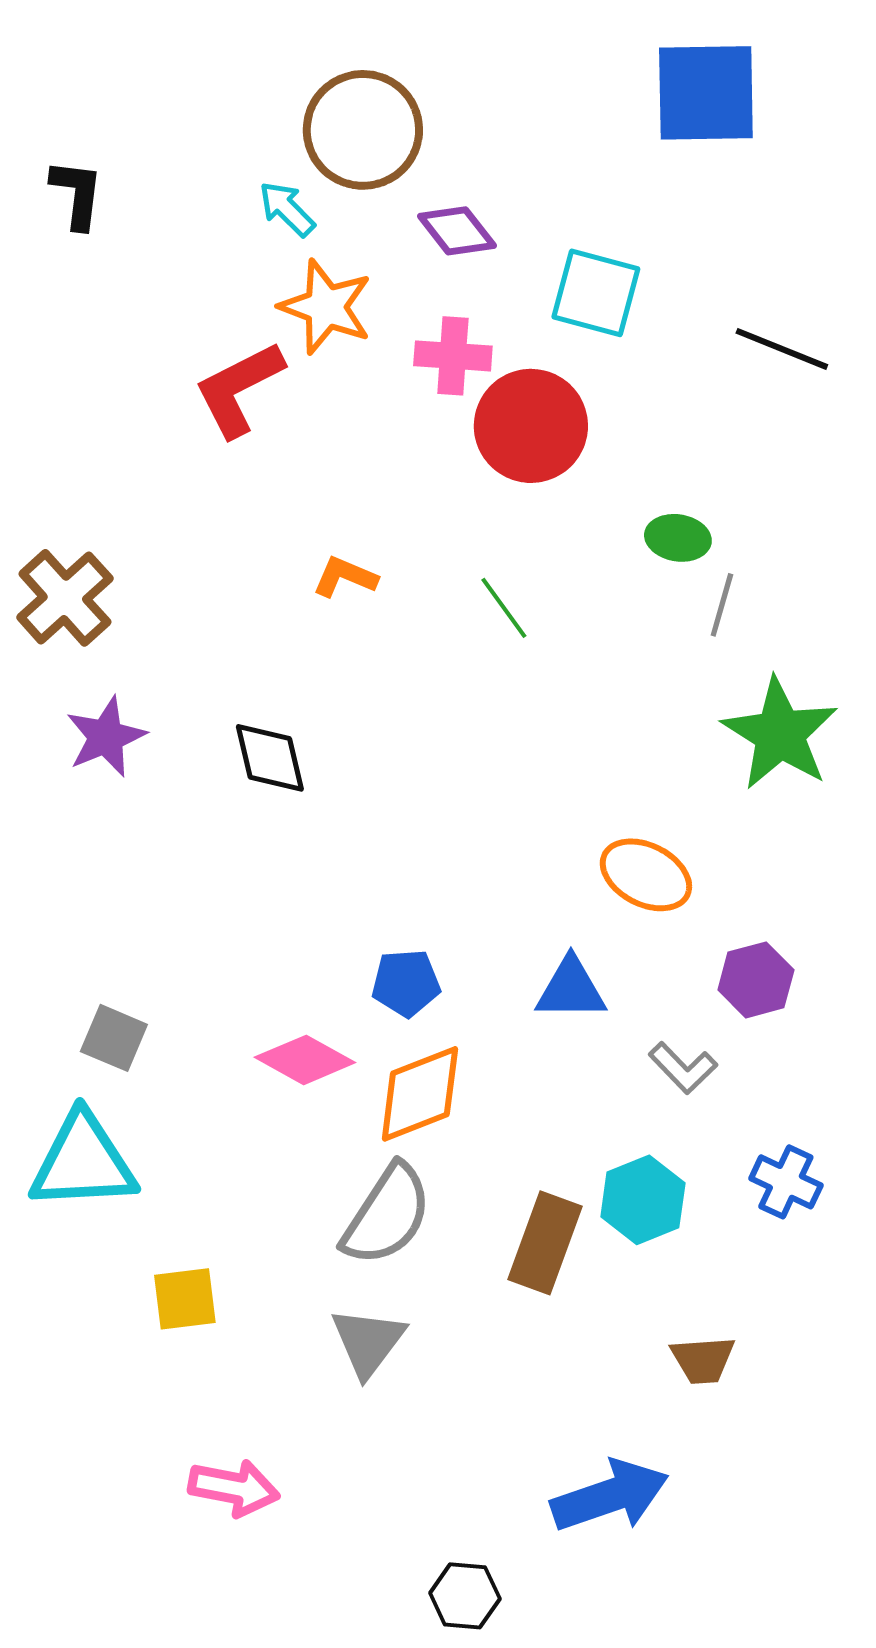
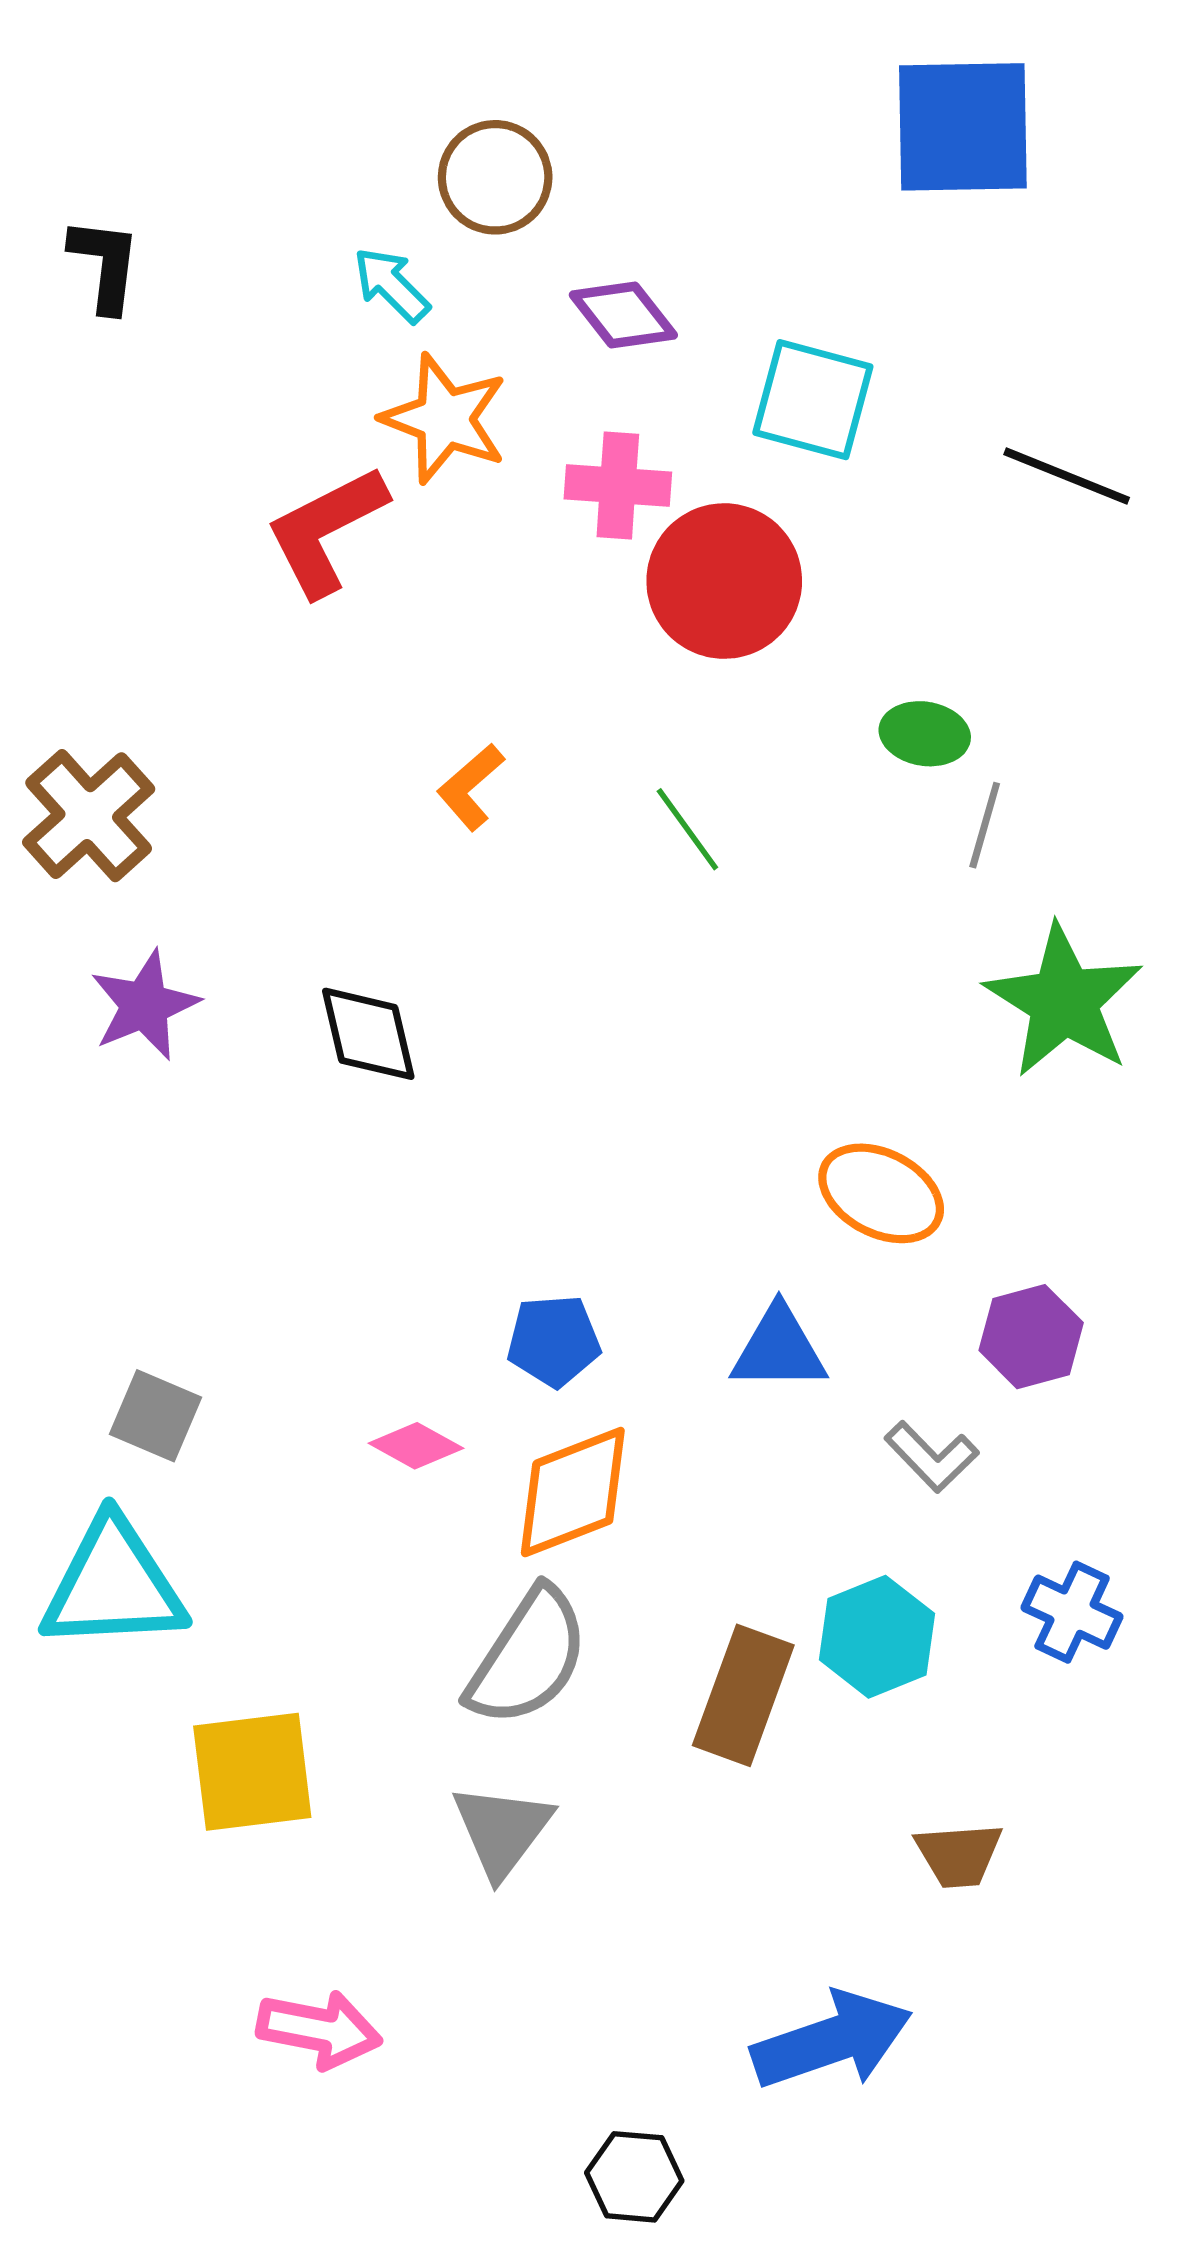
brown circle: (363, 130) -> (495, 177), size x0.7
orange L-shape: (345, 577) -> (471, 787), turned -64
pink diamond: (305, 1060) -> (416, 1446), size x0.7
yellow square: (185, 1299) -> (252, 1772), size x1.4

